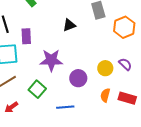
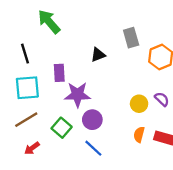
purple rectangle: (26, 36) -> (59, 73), moved
purple circle: (78, 78) -> (92, 120), moved
blue line: (65, 107) -> (93, 148), turned 48

